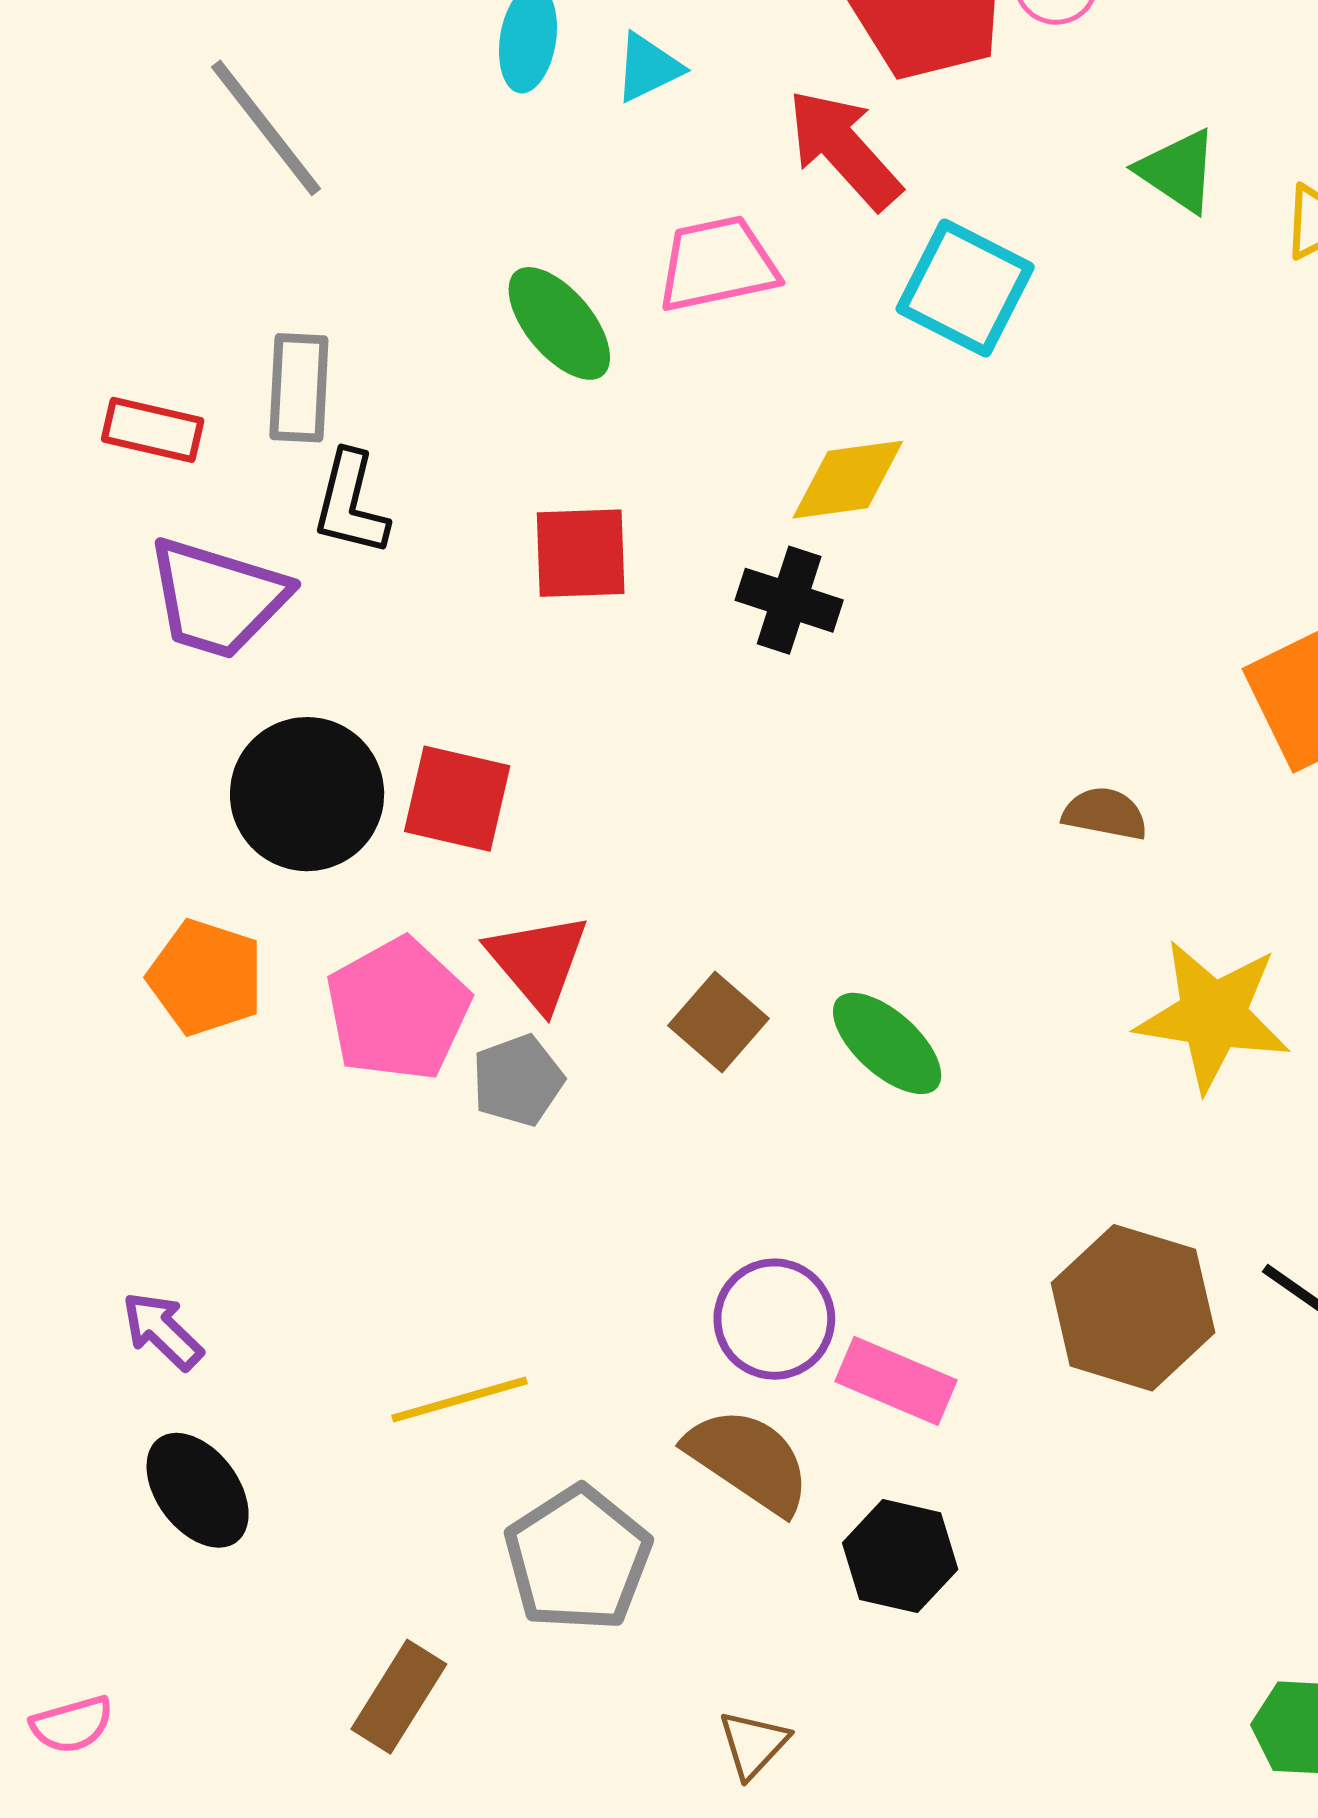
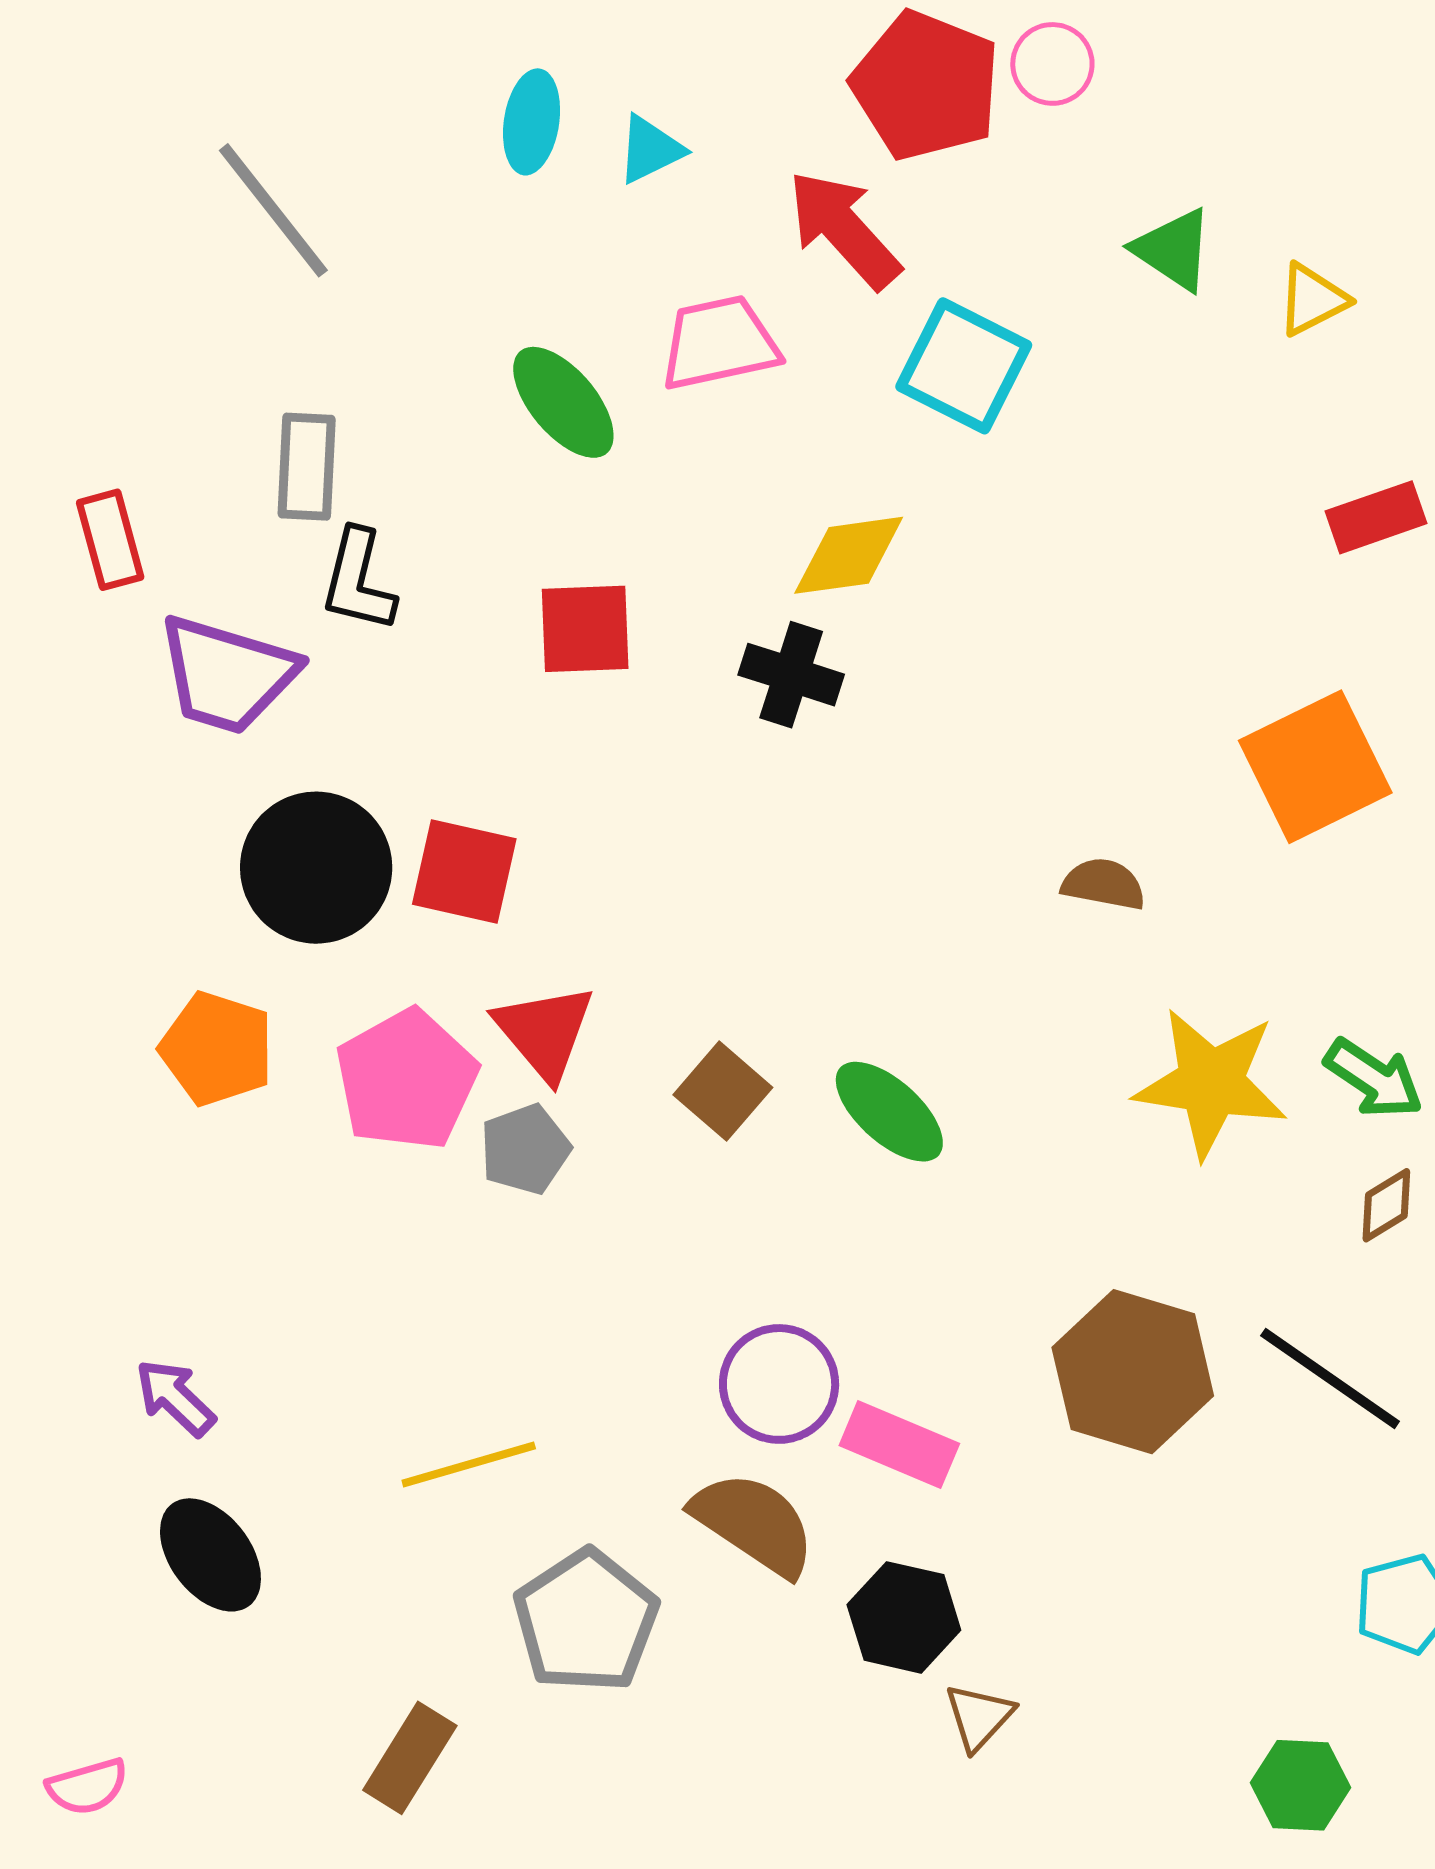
red rectangle: (153, 430) -> (110, 540), moved, turned 62
brown triangle: (753, 1744) -> (979, 1717), moved

